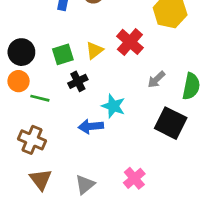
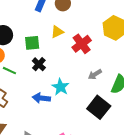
yellow triangle: (94, 50) -> (57, 32), moved
black cross: (78, 81) -> (39, 64), turned -32

